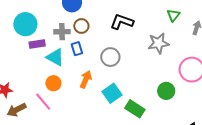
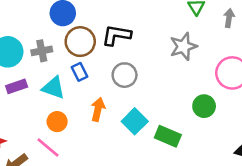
black L-shape: (122, 22) -> (116, 35), moved
brown circle: (81, 26) -> (80, 42), size x1.5
gray cross: (62, 32) -> (42, 51), moved
purple rectangle: (37, 44) -> (17, 86), moved

